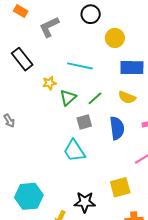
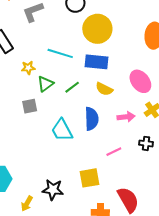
yellow circle: (115, 38) -> (97, 29), size x1.5
blue rectangle: (132, 68) -> (96, 62), moved
gray square: (84, 122) -> (30, 106), moved
cyan trapezoid: (74, 151) -> (62, 130), moved

